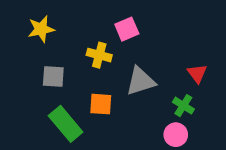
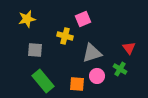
orange square: (101, 104) -> (77, 84), moved
pink circle: (176, 135) -> (97, 76), moved

